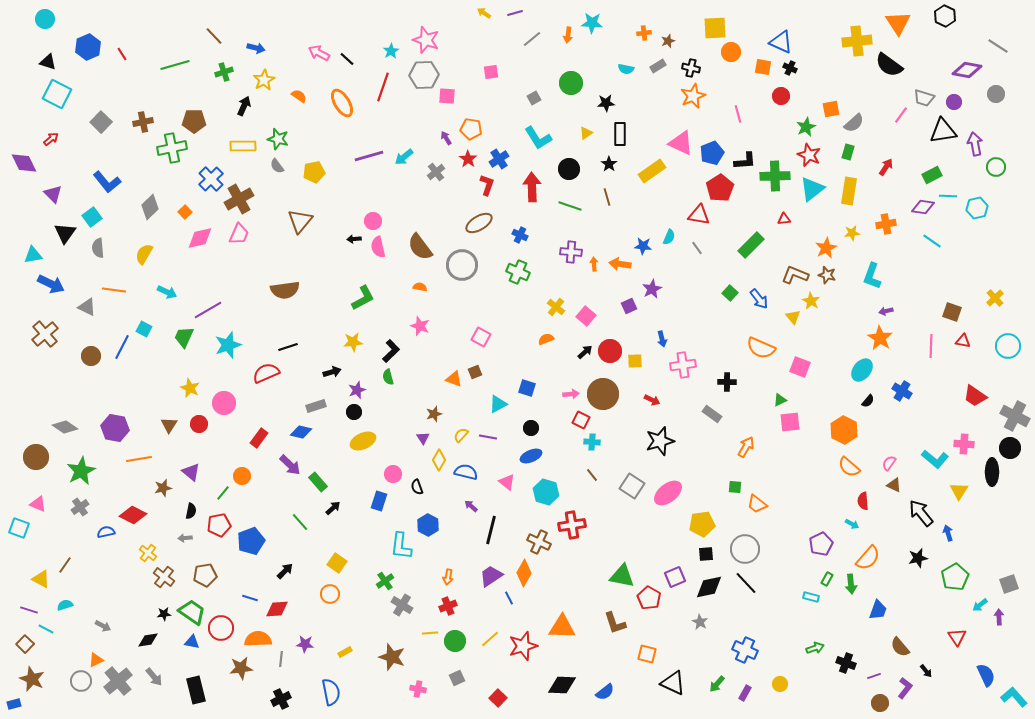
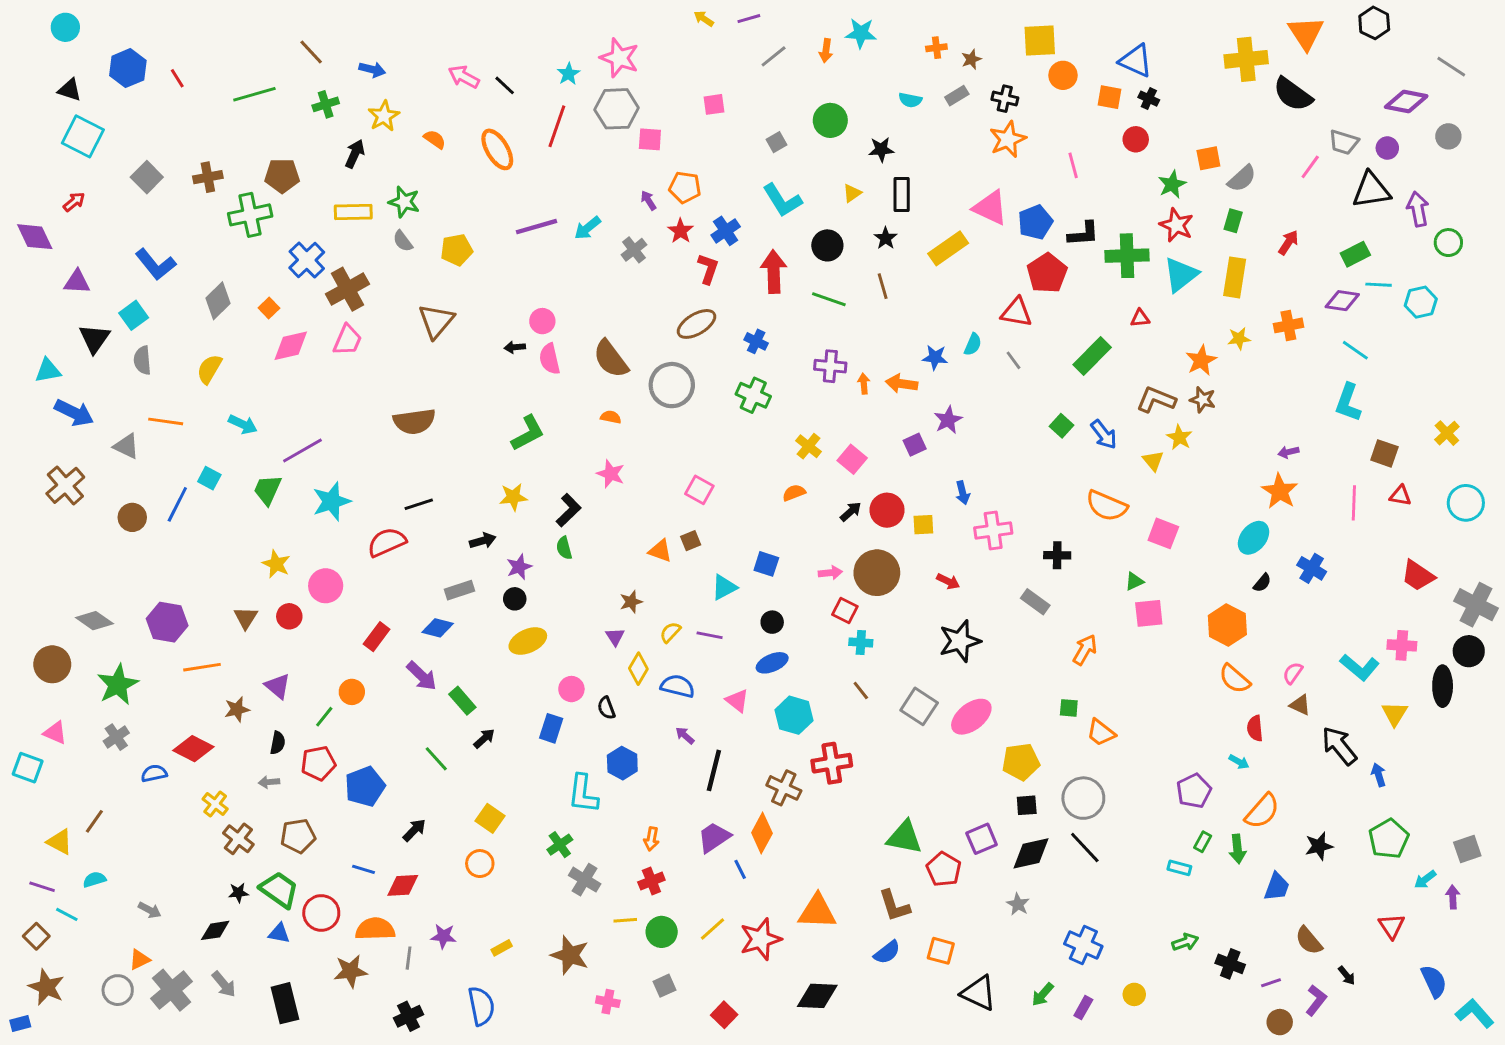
purple triangle: (53, 194) -> (77, 282), turned -42
cyan L-shape: (872, 276) -> (1348, 403), moved
black star: (918, 558) -> (1319, 846), moved
blue semicircle: (605, 692) -> (887, 952), moved

